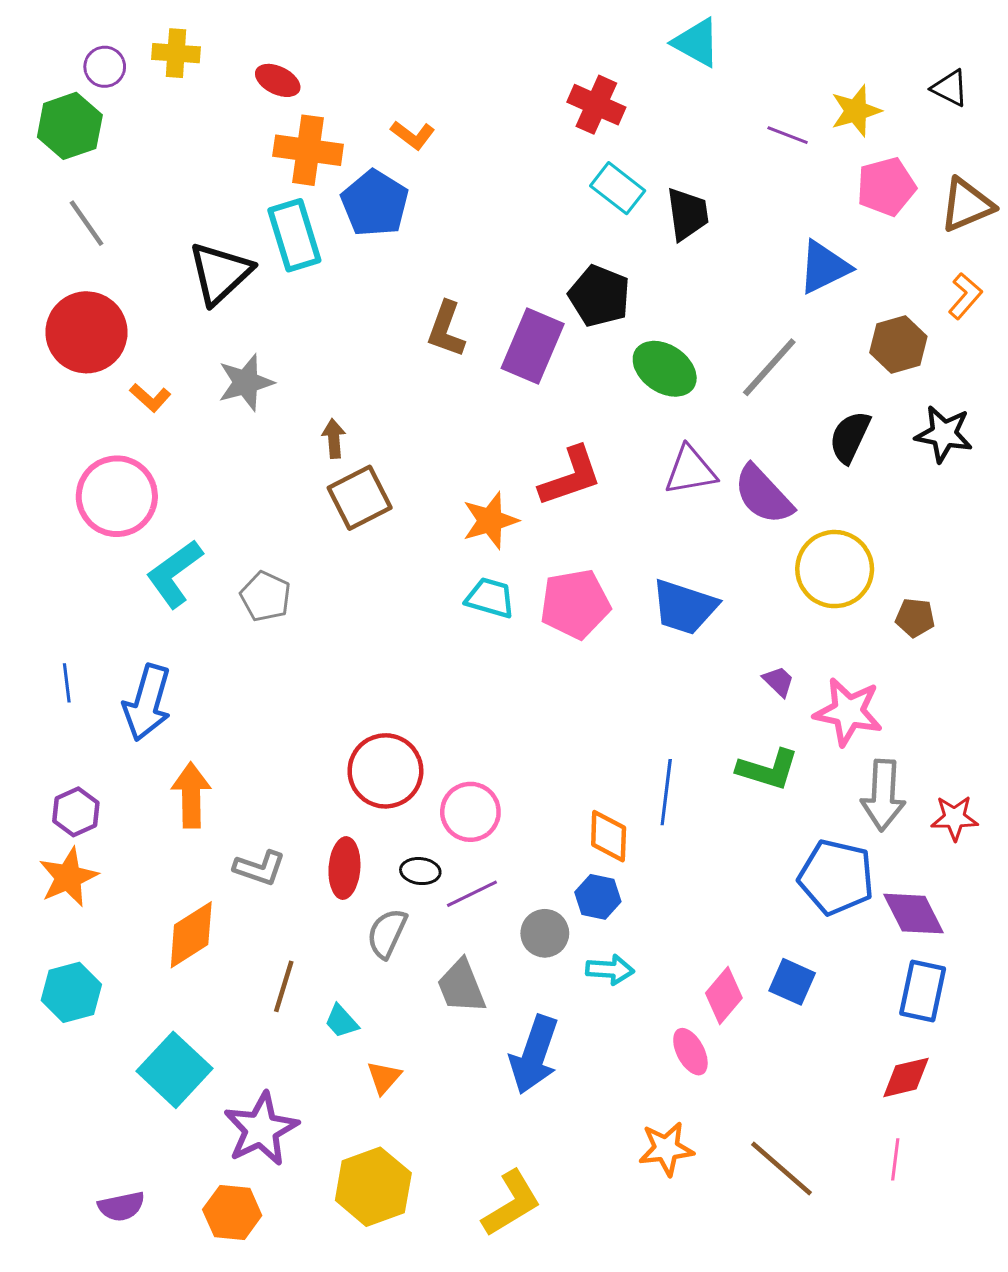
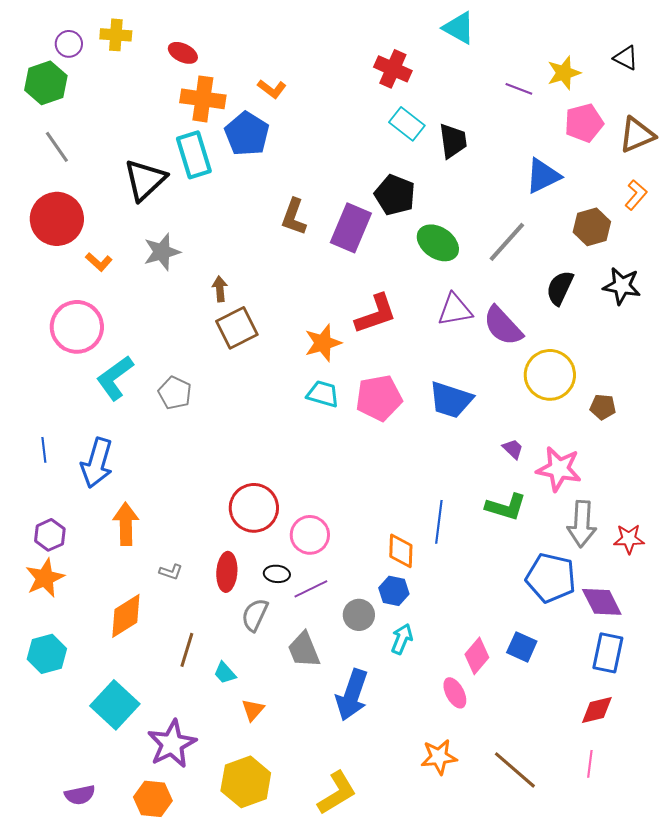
gray L-shape: (259, 868) -> (171, 572), size x0.7
cyan arrow: (610, 970) -> (402, 639), turned -72

